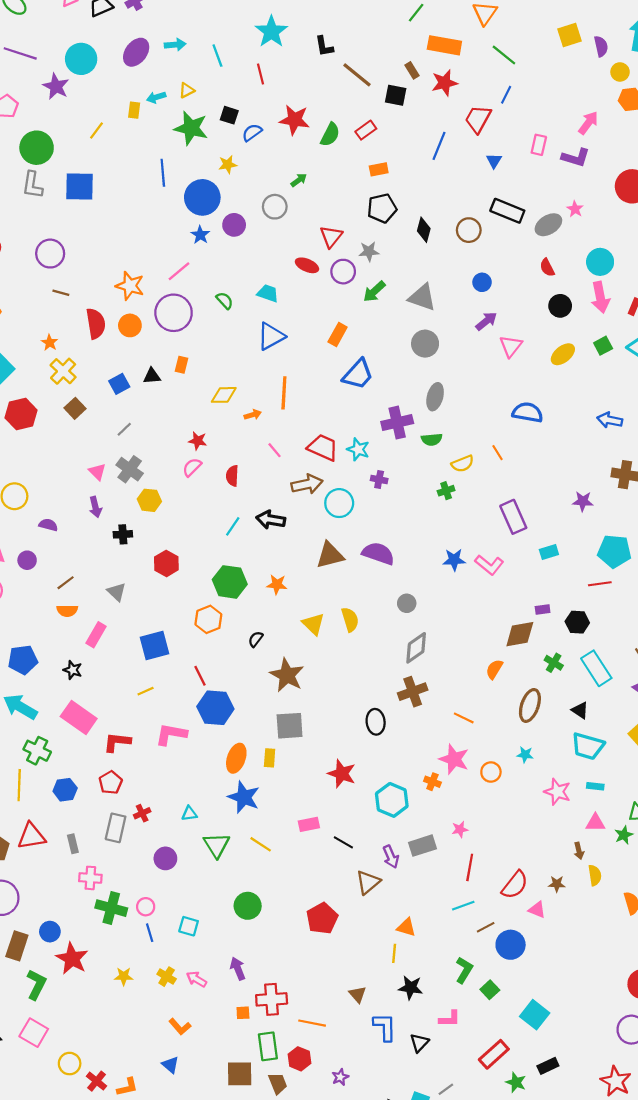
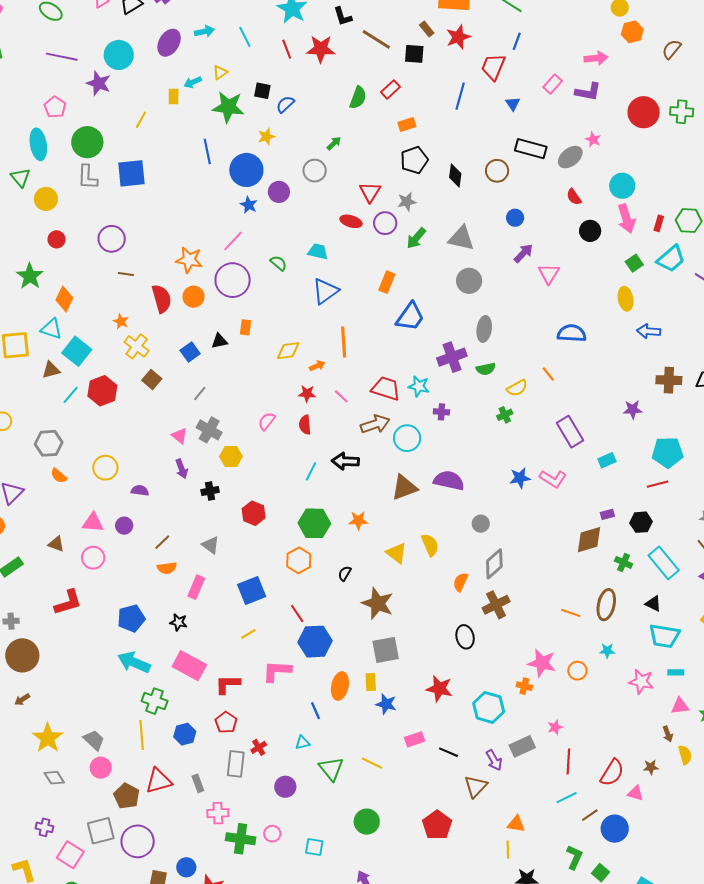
red star: (294, 120) -> (321, 49), moved
pink arrow: (588, 123) -> (596, 58), turned 55
pink rectangle: (539, 145) -> (553, 84), turned 36
yellow ellipse: (563, 354) -> (626, 299), moved, turned -55
red star: (198, 441) -> (307, 394), moved
orange semicircle: (494, 669) -> (460, 582), moved
orange line: (464, 718) -> (571, 613), moved
blue star: (244, 797) -> (386, 704), moved, size x0.7
blue line: (150, 933) -> (315, 711), moved

